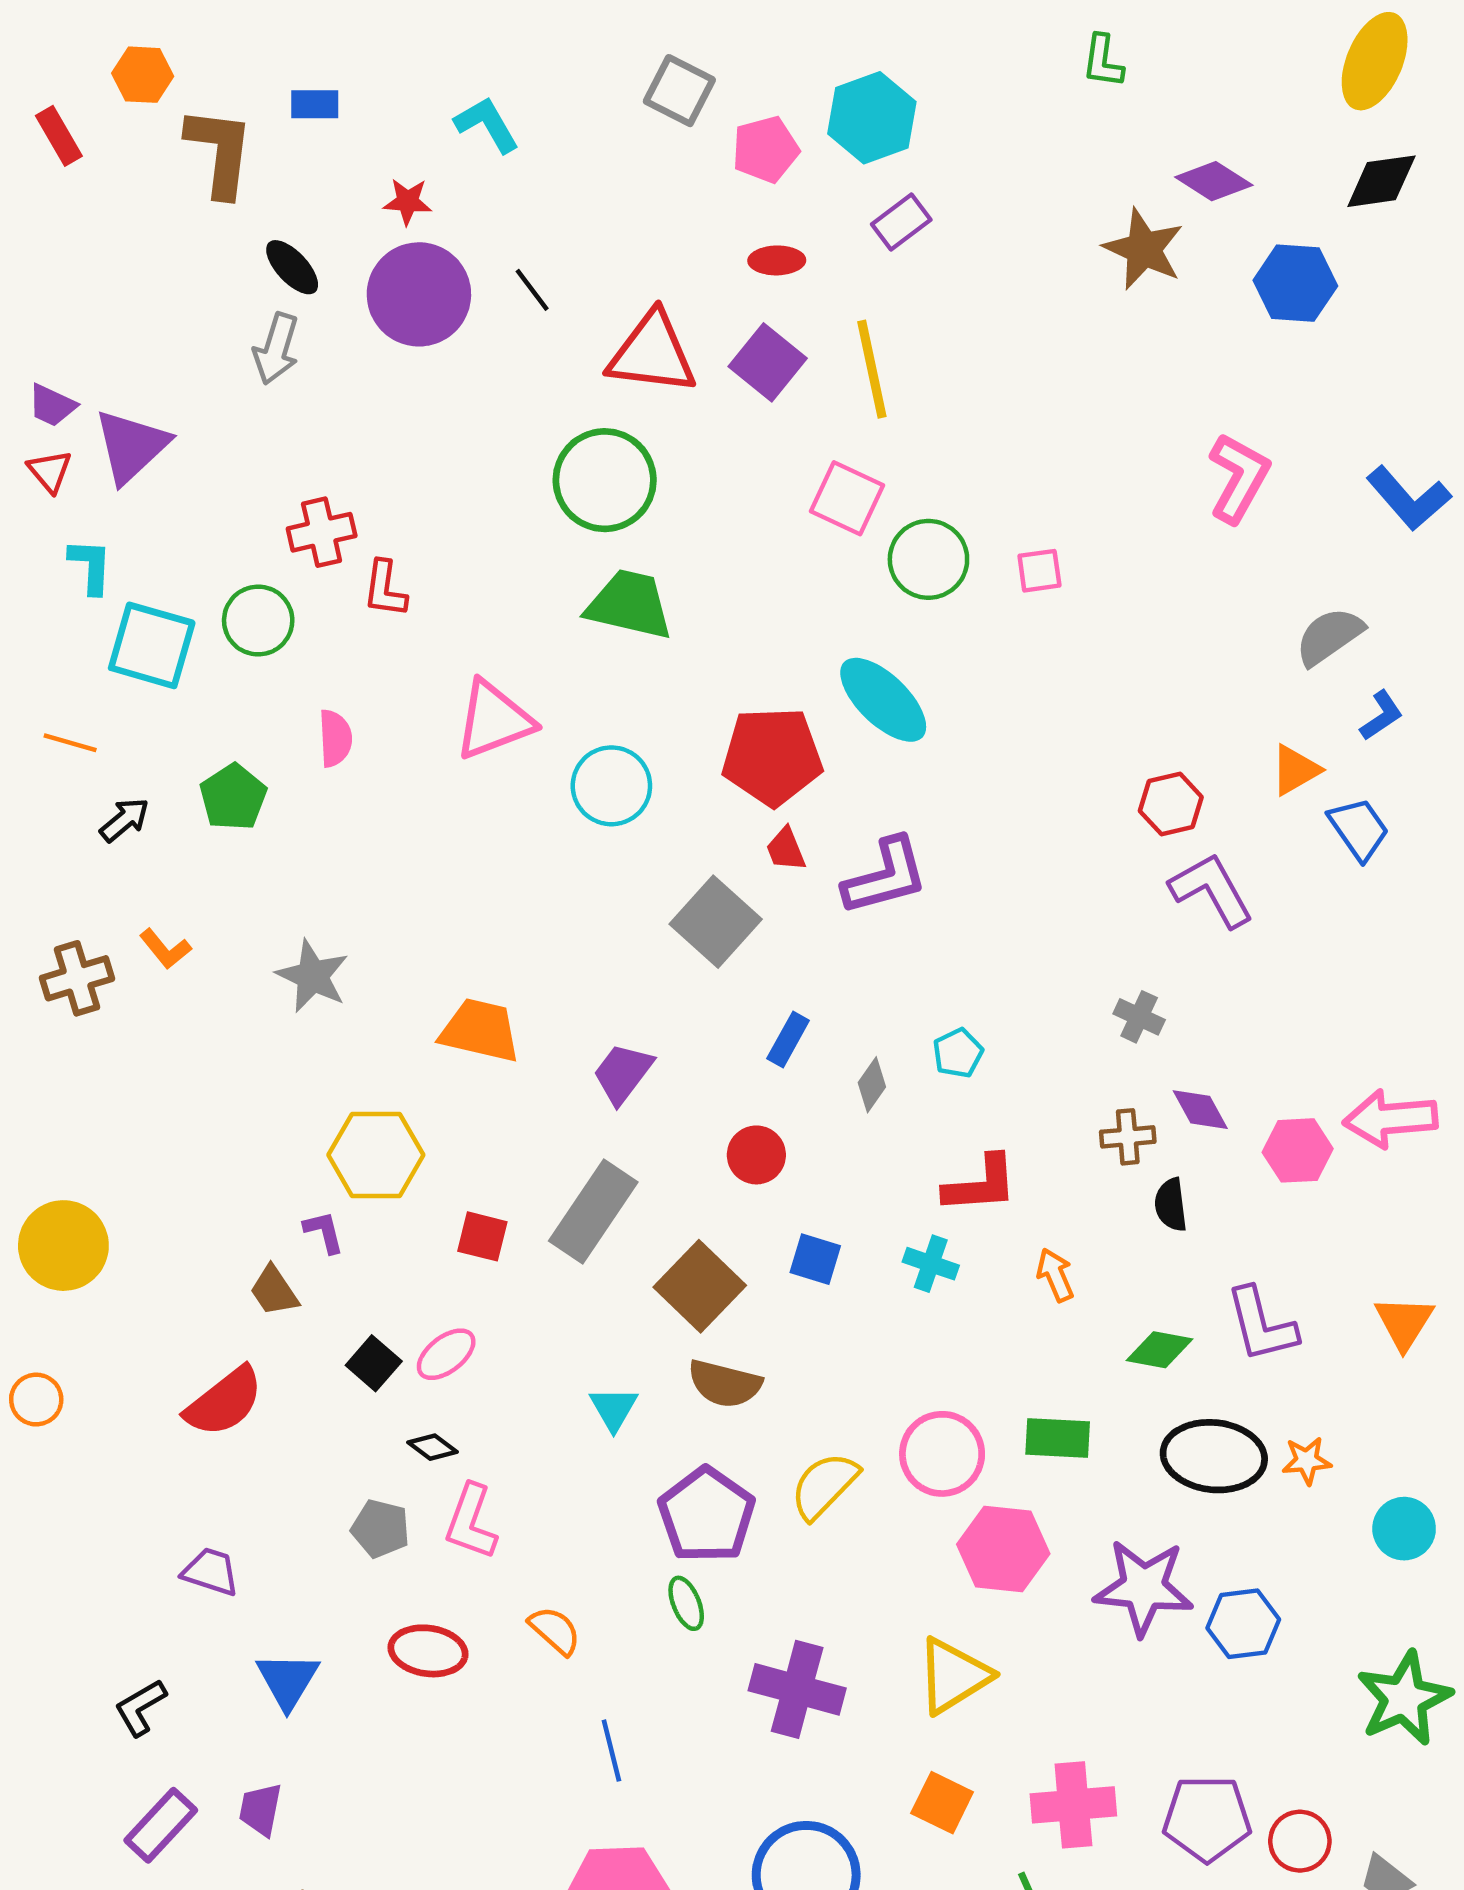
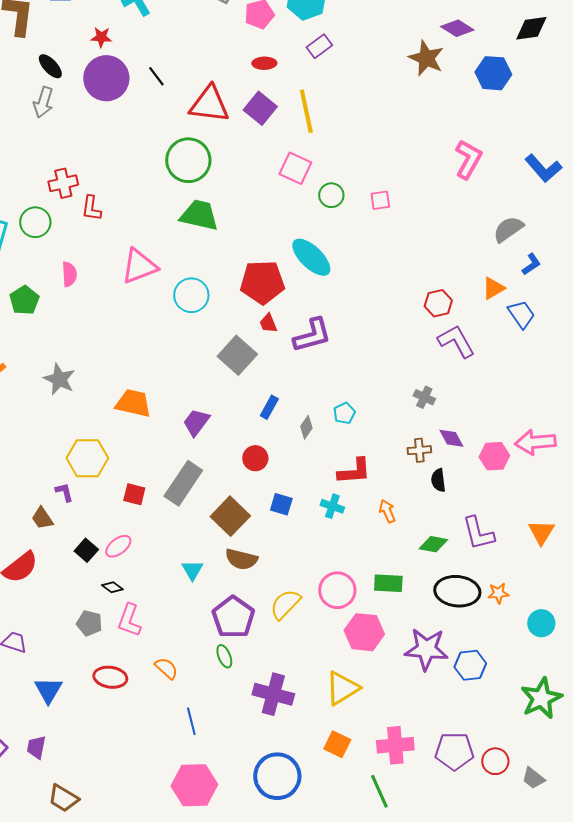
green circle: (928, 559) -> (331, 195), size x0.7

